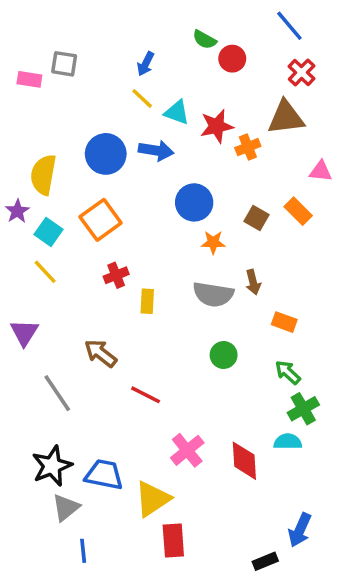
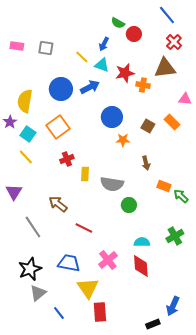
gray square: (64, 64) -> (46, 48), moved
blue arrow: (146, 64) -> (104, 44), moved
orange cross: (248, 147) -> (143, 85), turned 32
blue arrow: (156, 150) -> (90, 87), turned -36
gray semicircle: (213, 294) -> (112, 184), moved
green arrow: (288, 372) -> (181, 196), moved
cyan semicircle: (288, 442) -> (142, 242), moved
blue trapezoid: (104, 475) -> (69, 263), moved
yellow triangle: (153, 499) -> (88, 288), turned -30
blue line: (83, 551) -> (59, 313), moved, turned -32

